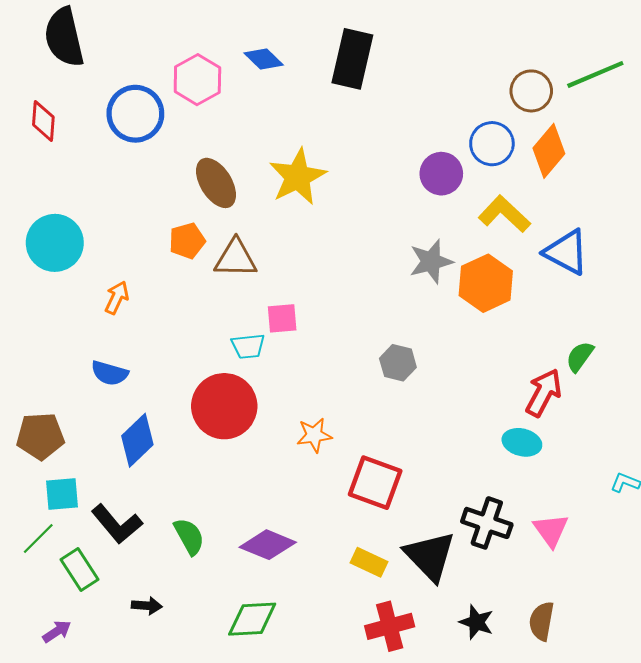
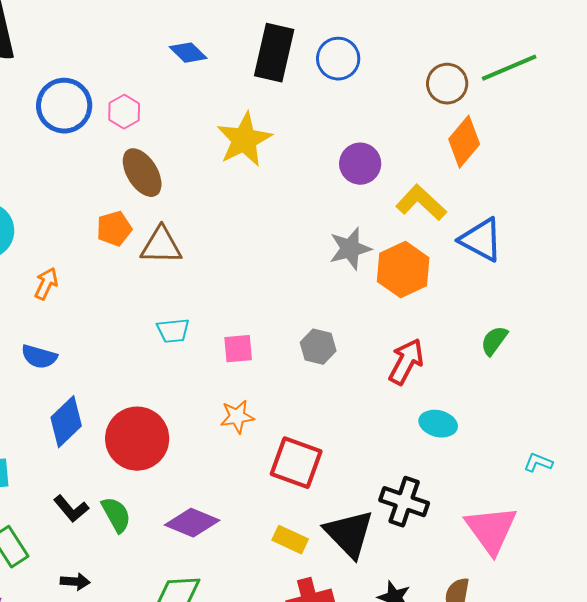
pink hexagon: (197, 80) -> (124, 112), moved, size x0.7
blue circle: (492, 144) -> (338, 59), moved
yellow star: (298, 177) -> (244, 140), moved
pink square: (282, 318) -> (238, 349), moved
red arrow: (544, 393) -> (406, 362), moved
red circle: (224, 406) -> (137, 439), moved
black L-shape: (117, 524) -> (71, 509), moved, size x0.7
pink triangle: (551, 530) -> (491, 530), moved, size x1.5

